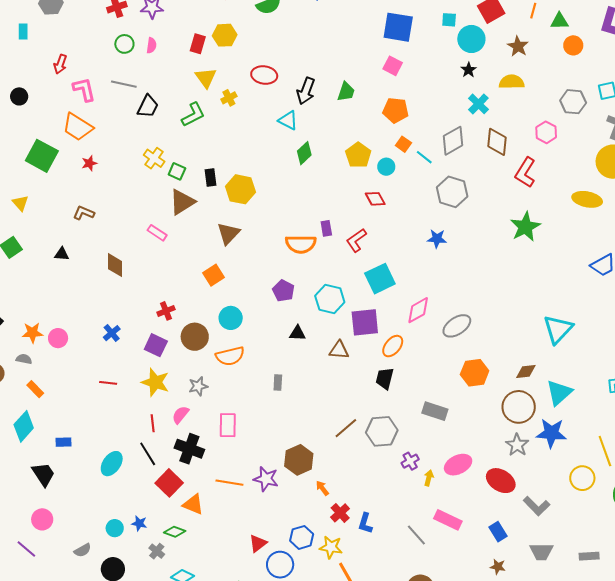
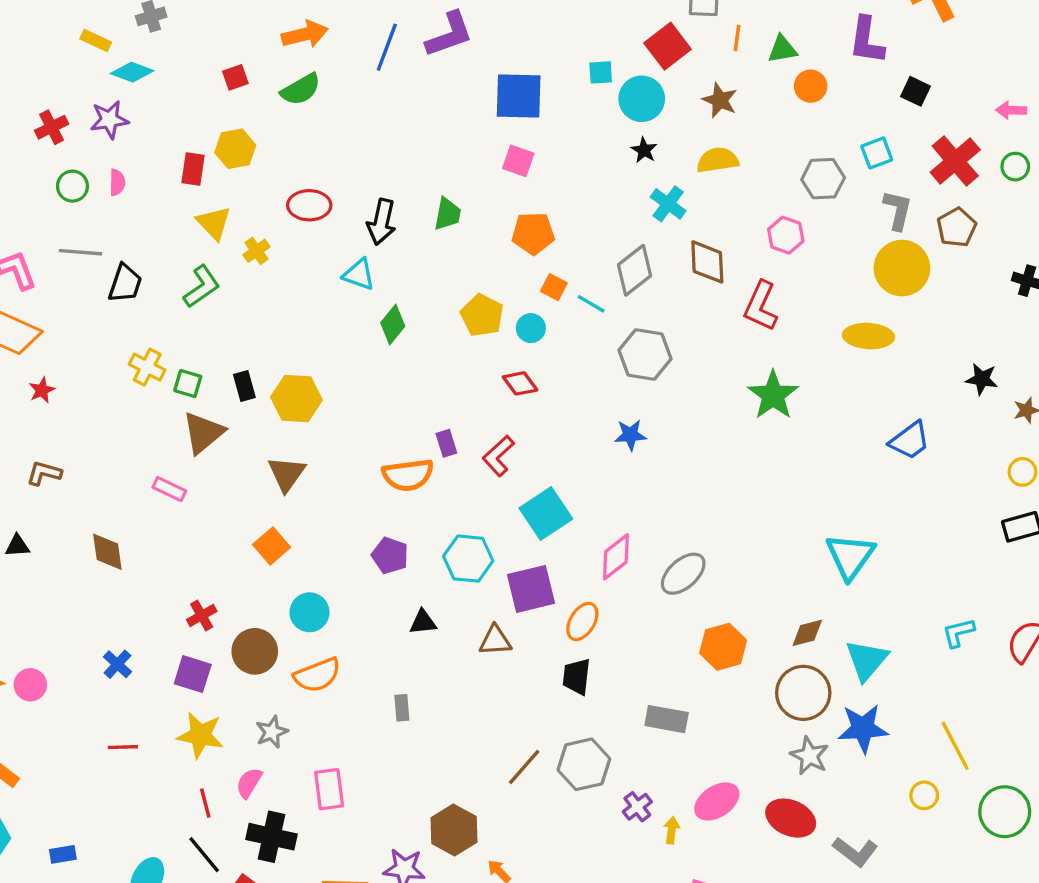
yellow circle: (582, 478) -> (924, 795), size x0.7

